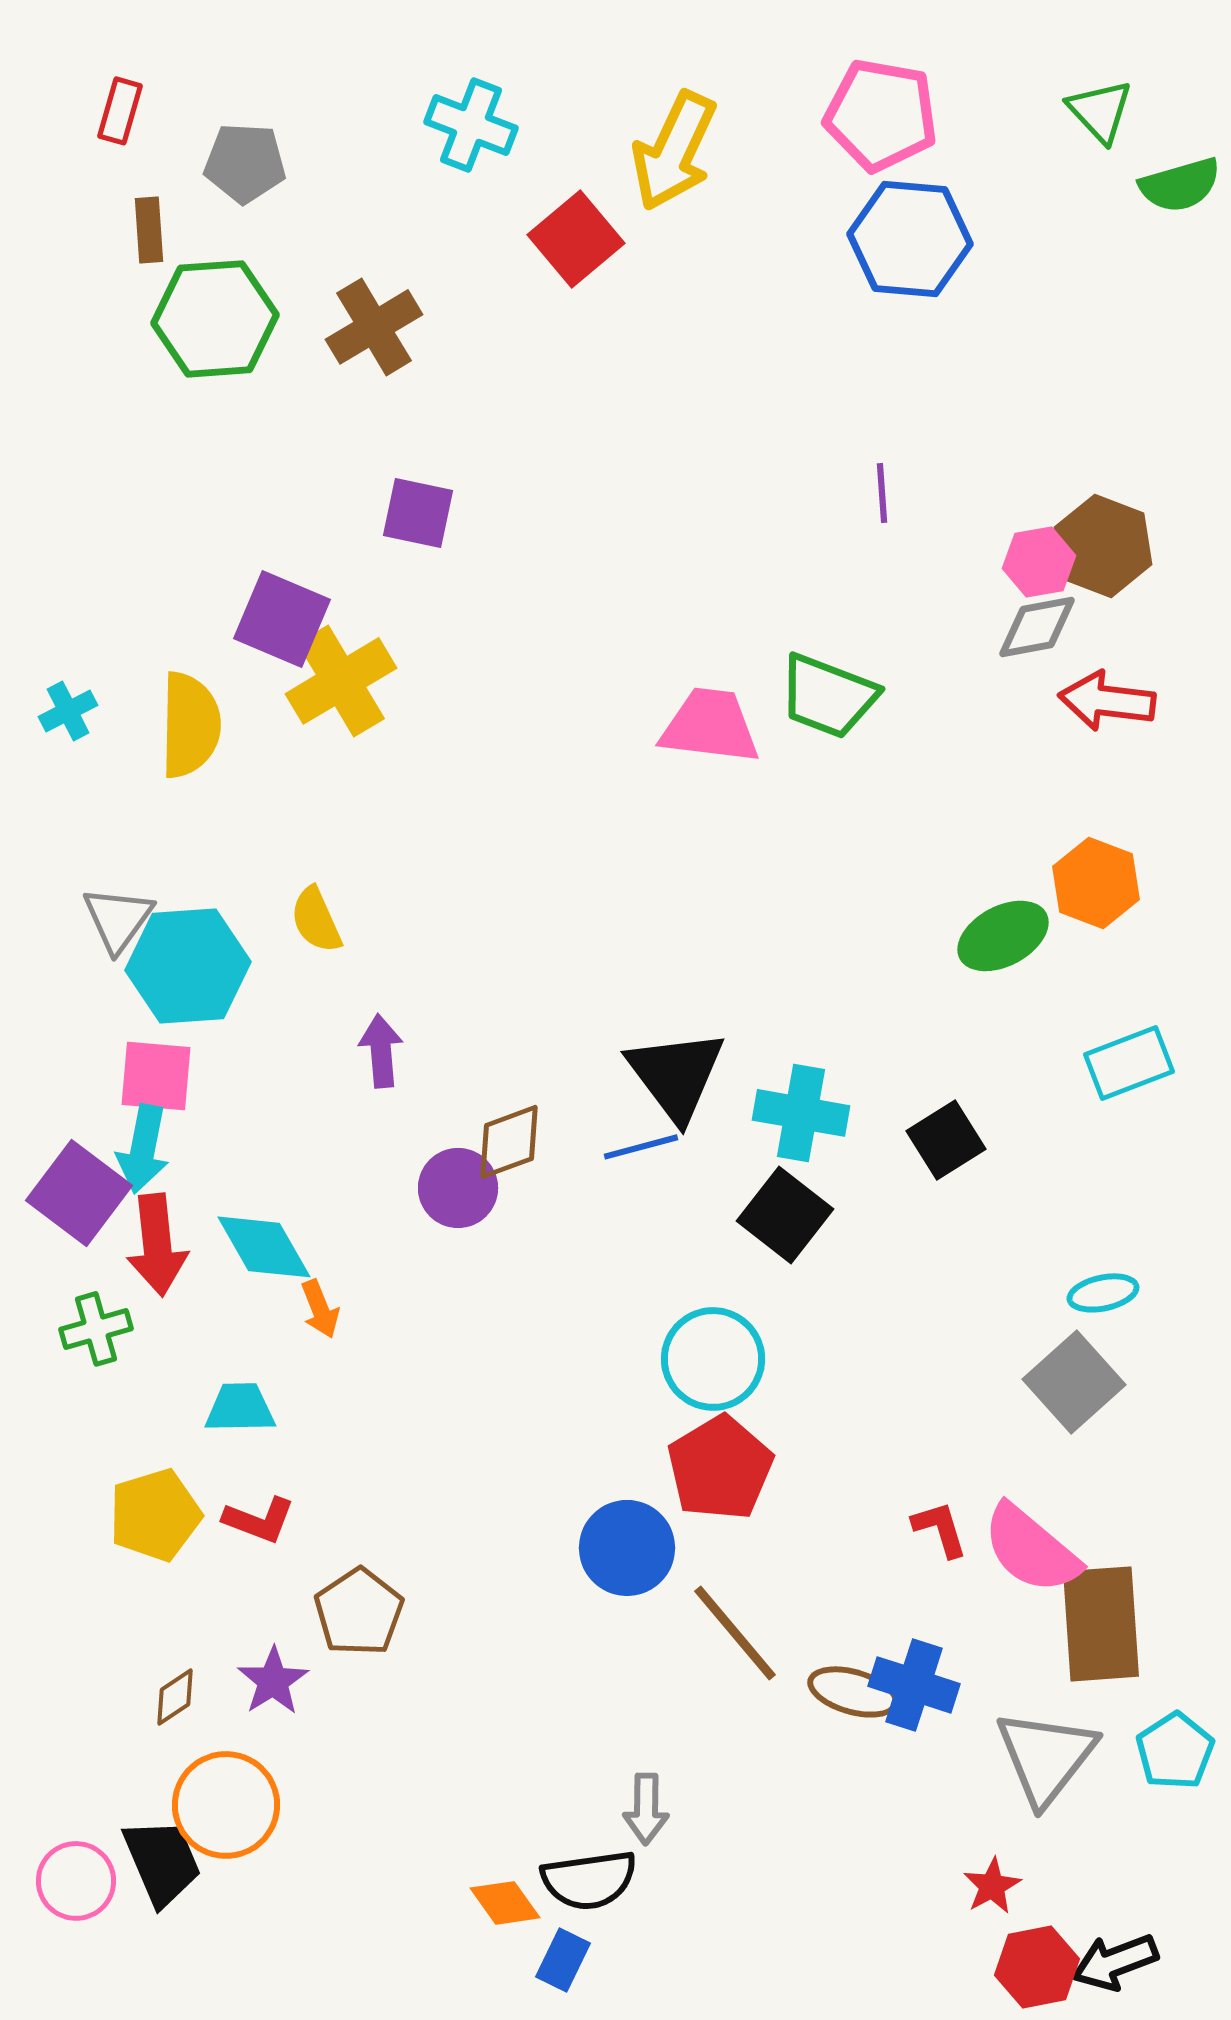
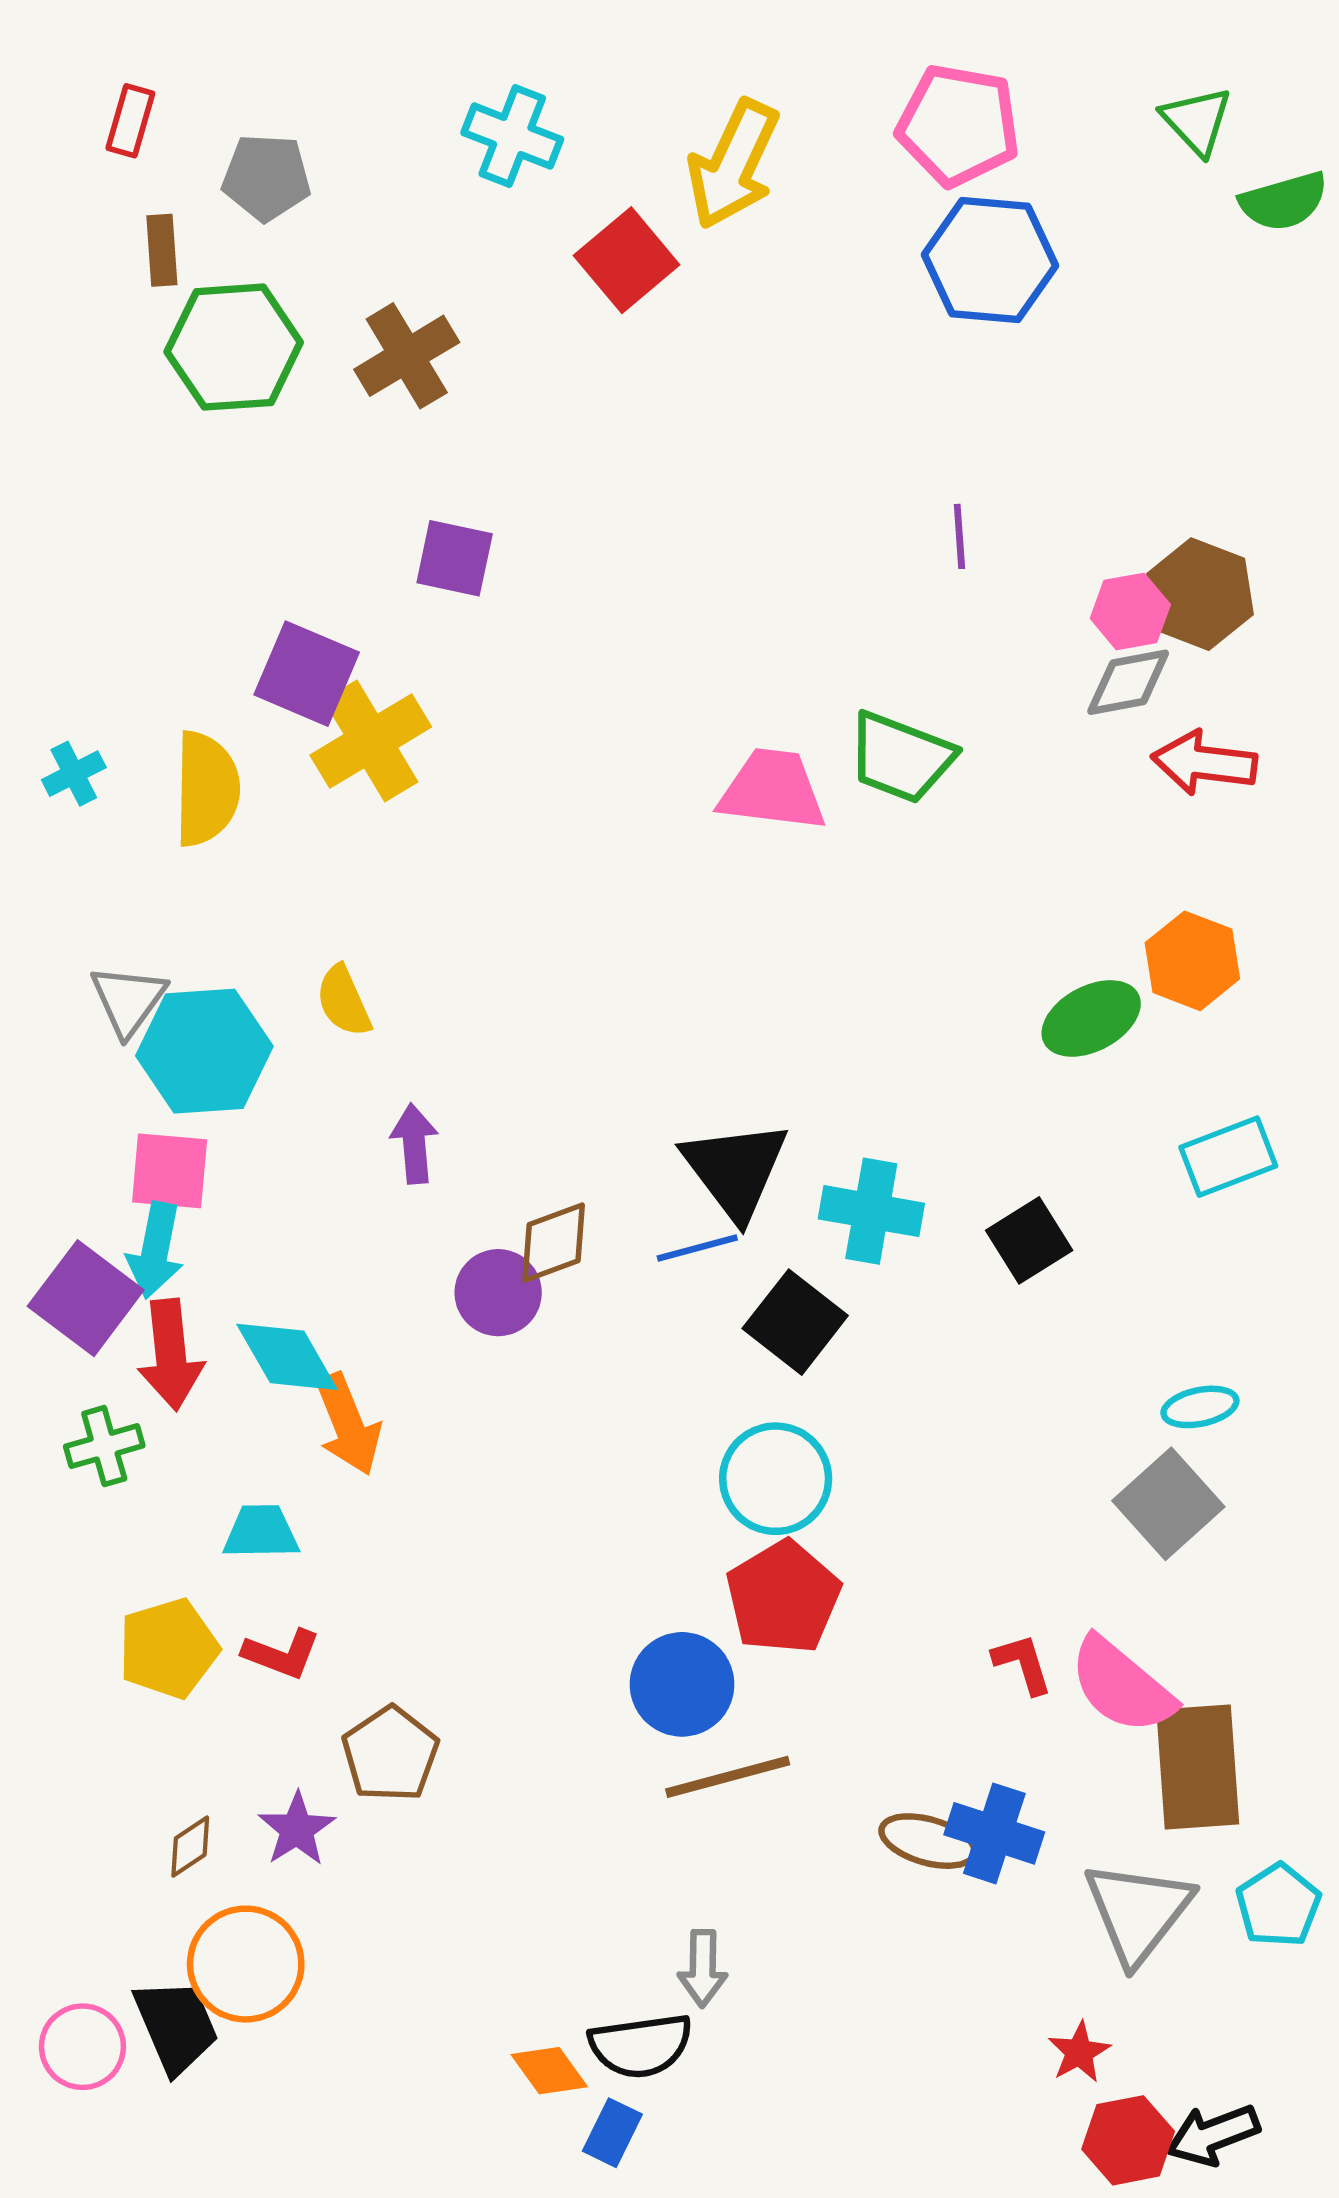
black square: (785, 1215) -> (795, 1322), moved
orange arrow: (320, 1309) -> (348, 1424), size x1.6
brown line: (735, 1633) -> (728, 1777), moved, turned -65

